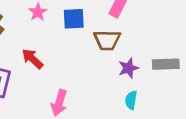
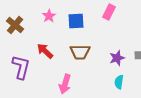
brown trapezoid: (107, 40) -> (80, 52), moved

